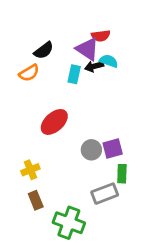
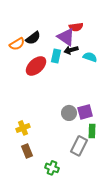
cyan semicircle: (109, 61) -> (90, 57), moved
orange semicircle: (29, 73) -> (17, 44), moved
red ellipse: (54, 122) -> (36, 66), moved
gray rectangle: (105, 194) -> (79, 146), turned -42
green cross: (69, 223) -> (52, 168), size x0.6

